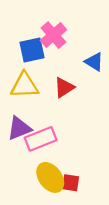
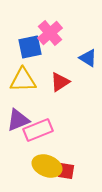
yellow ellipse: (50, 177) -> (47, 166), turned -32

